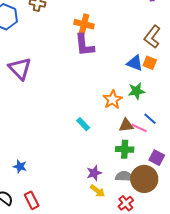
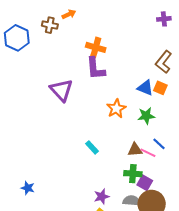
purple triangle: (20, 68) -> (61, 90), moved
orange star: (113, 100) -> (116, 109), moved
purple square: (157, 158) -> (145, 183), moved

